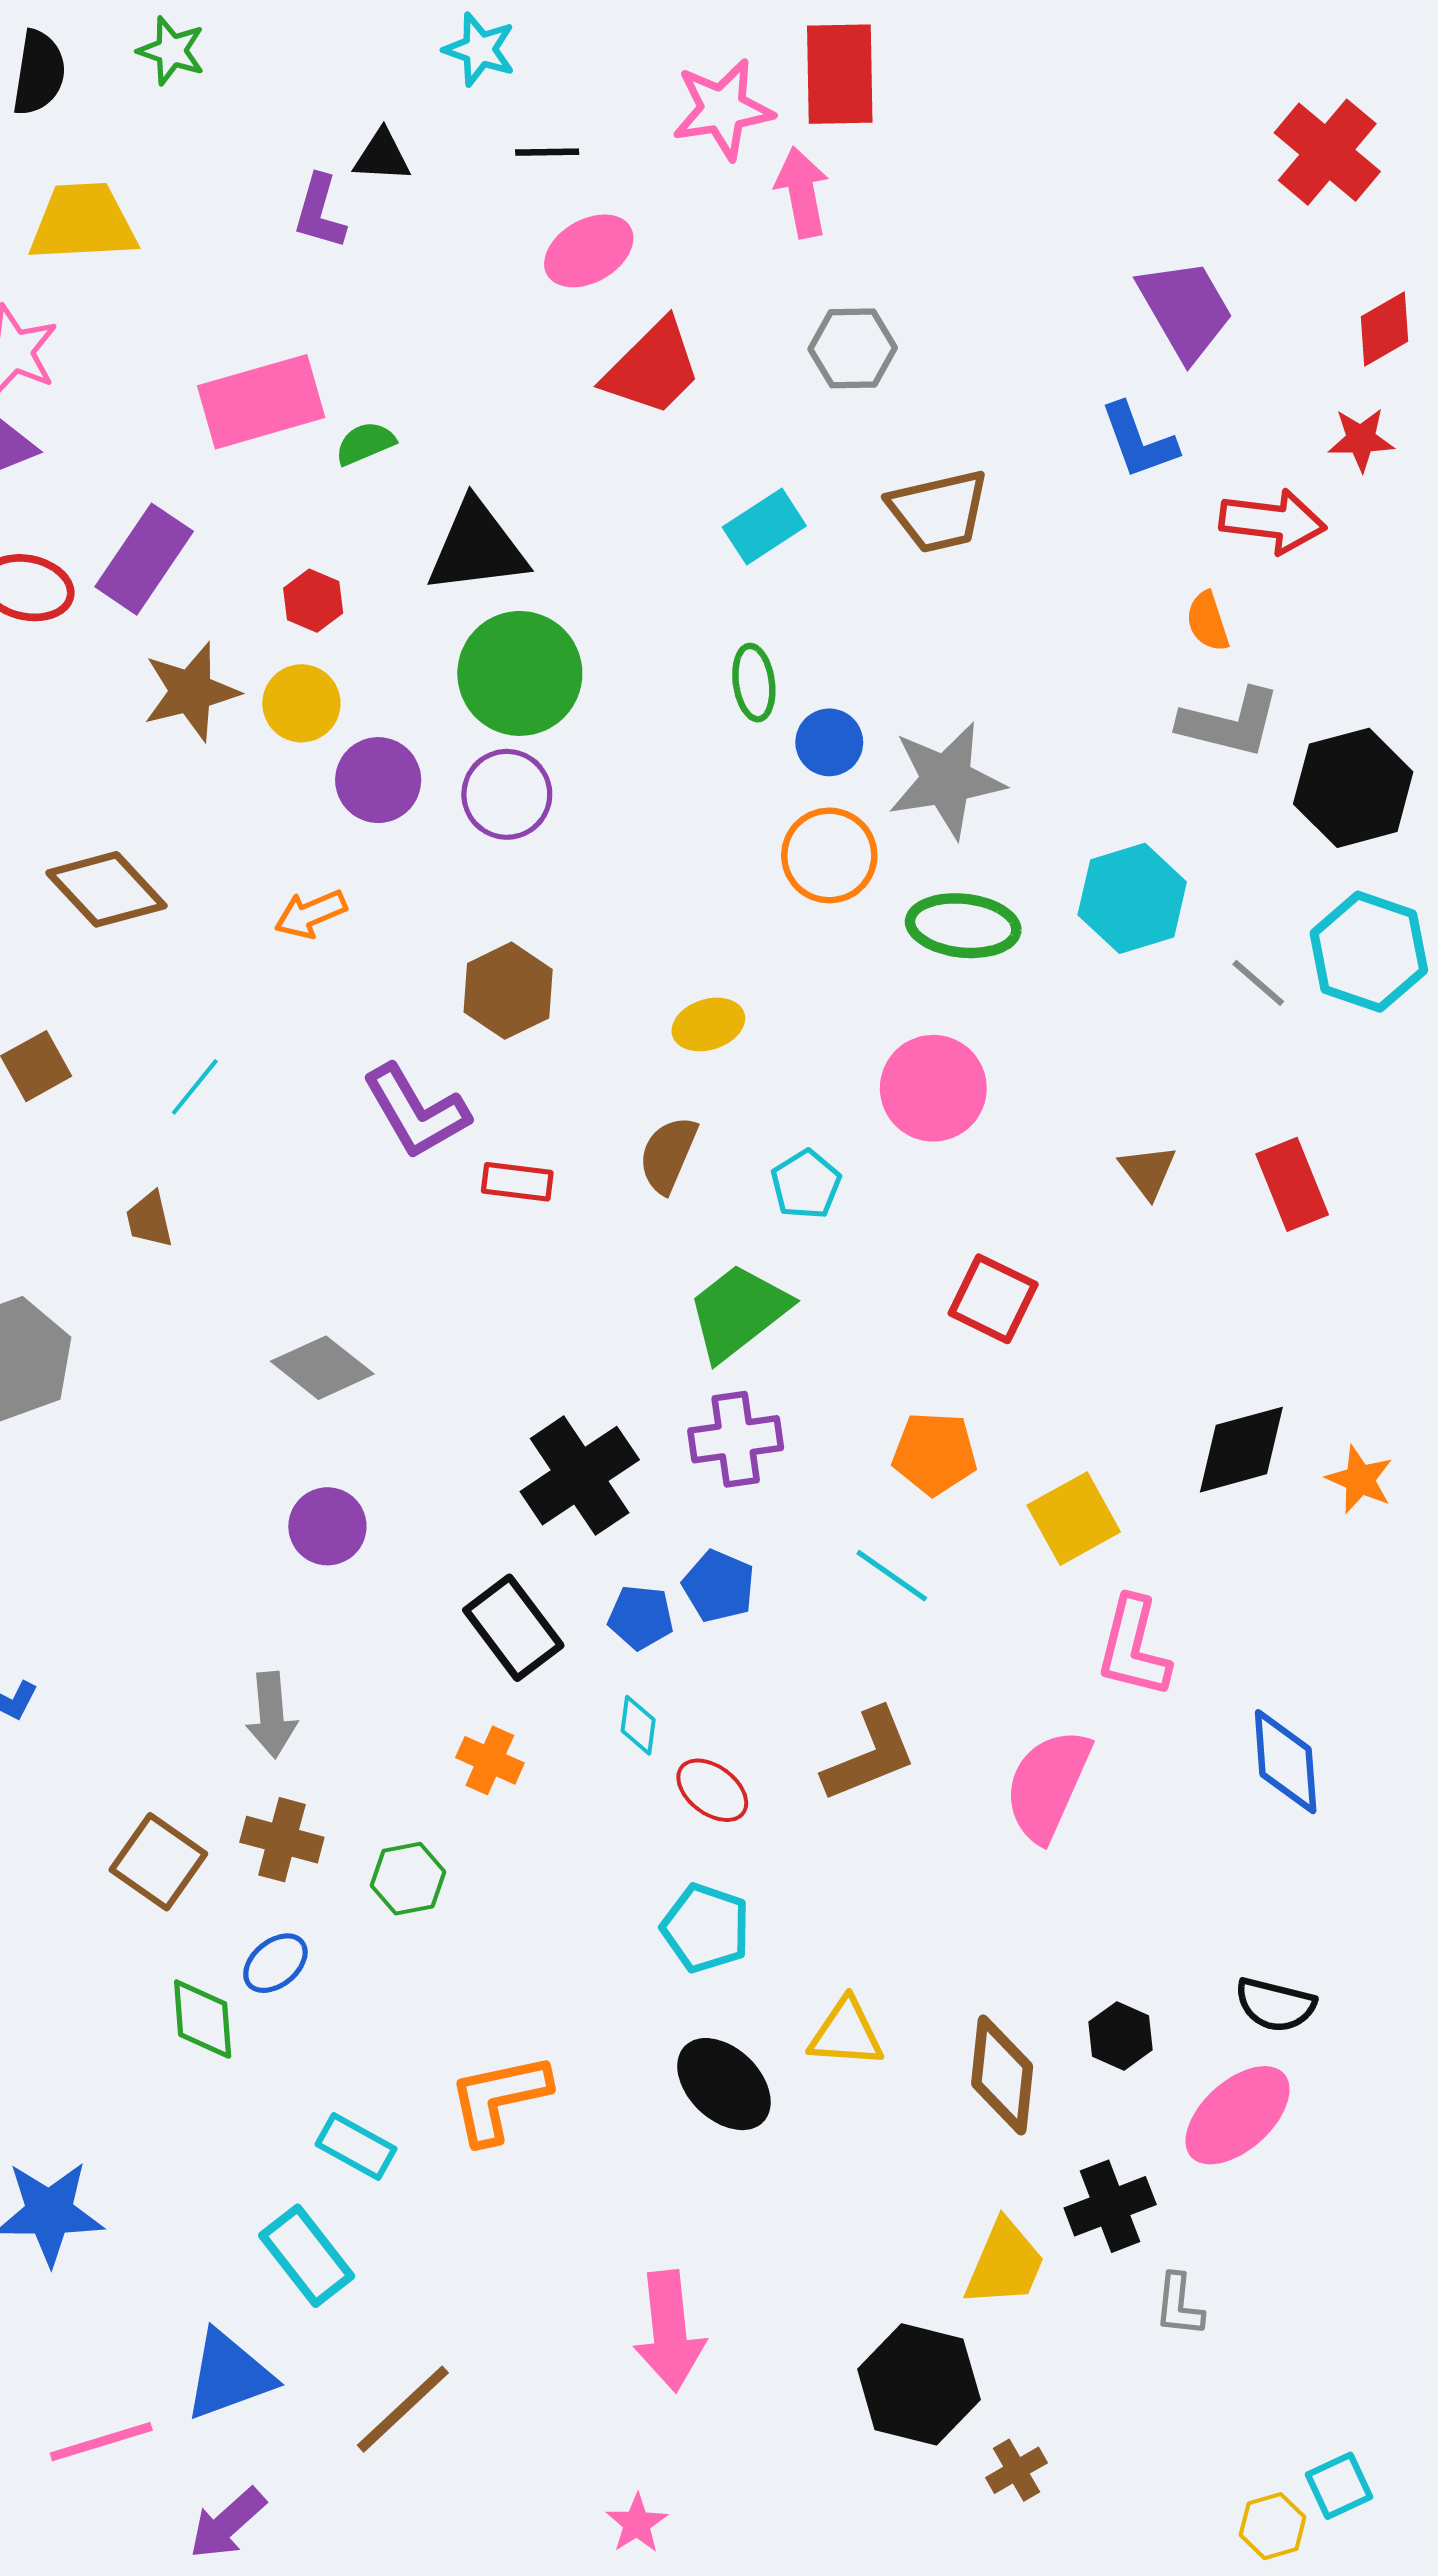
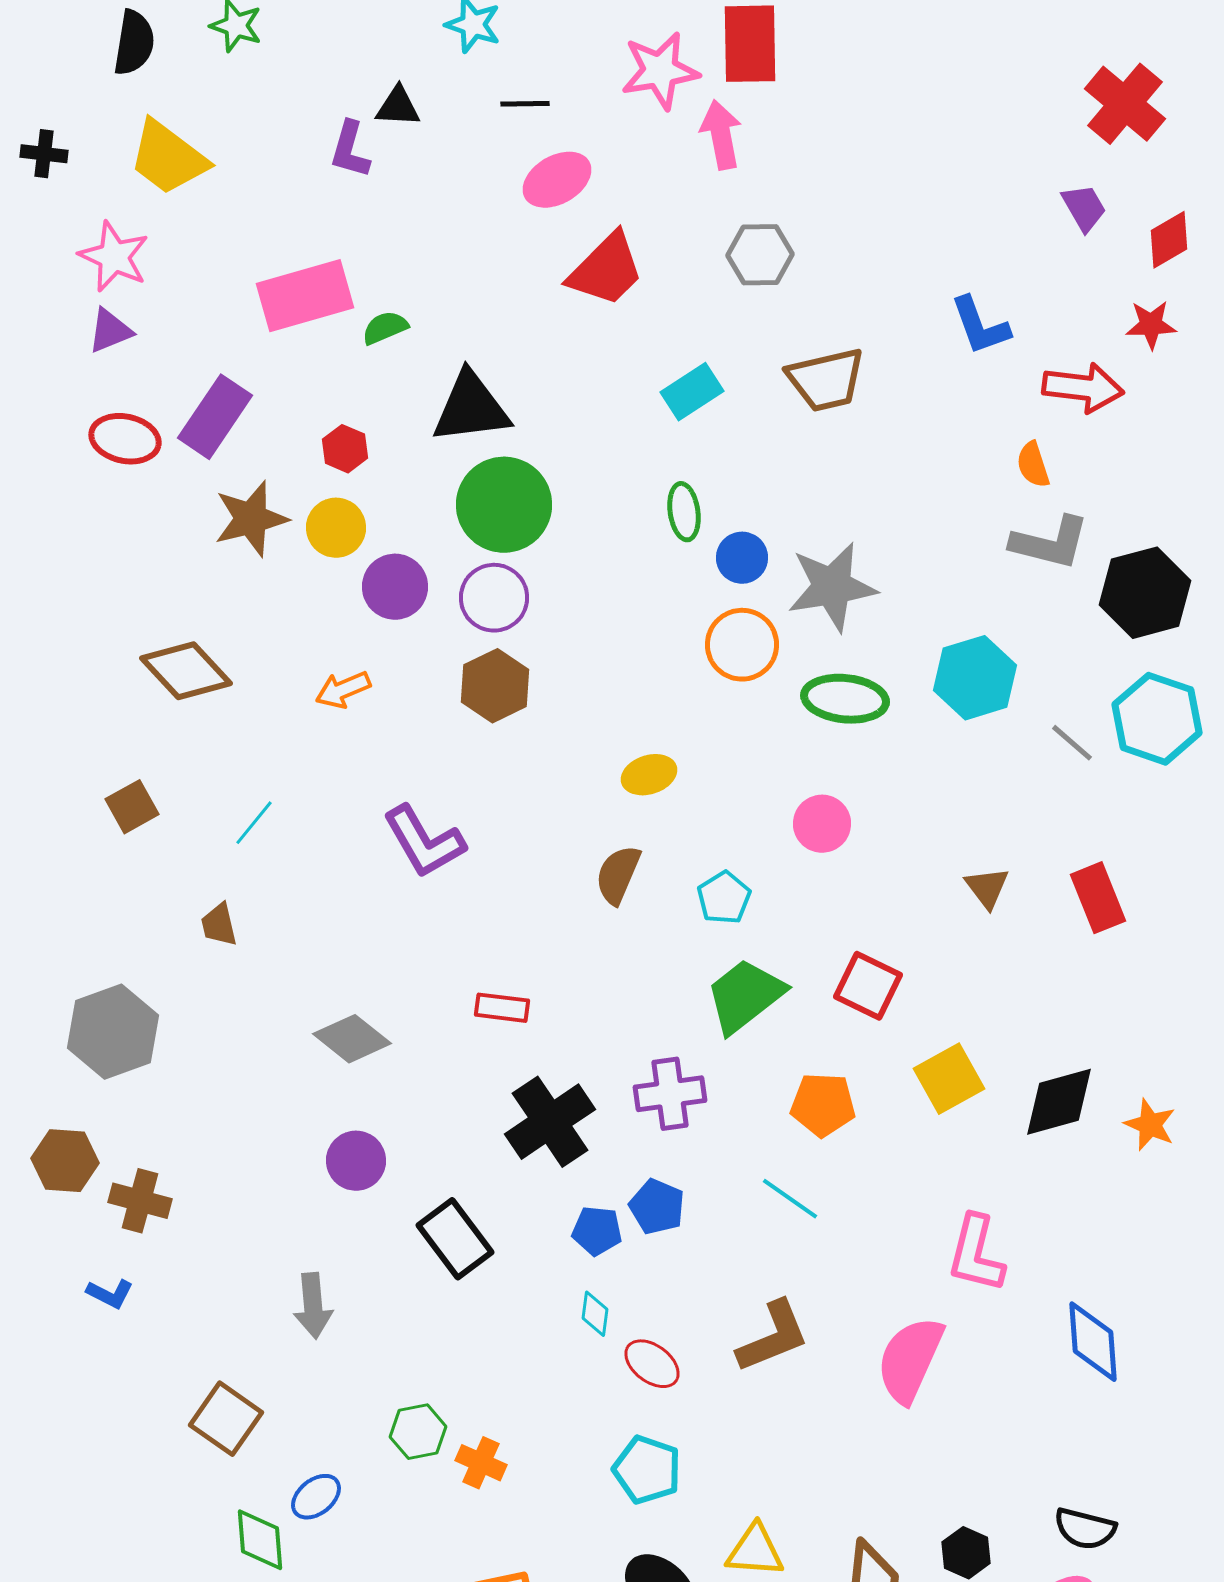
yellow trapezoid: (83, 222) -> (168, 158), turned -140
purple trapezoid: (1186, 309) -> (1084, 208), moved, size x0.6
brown hexagon: (508, 991) -> (495, 686), moved
pink circle: (933, 1088) -> (822, 824), size x0.7
red rectangle: (517, 1182) -> (502, 1008), moved
green trapezoid: (738, 1312) -> (745, 996), moved
yellow square: (1074, 1519) -> (949, 1079), moved
black rectangle: (513, 1628) -> (455, 1239), moved
orange cross: (490, 1760) -> (481, 1463), moved
brown cross: (282, 1840) -> (140, 1201), moved

